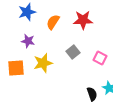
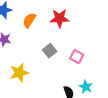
yellow star: (43, 63) -> (19, 73), moved

